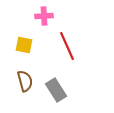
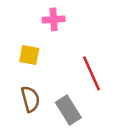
red line: (67, 46) -> (92, 73), moved

